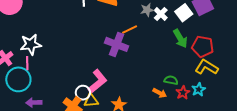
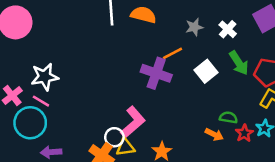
white square: (184, 13) -> (206, 71), moved
white cross: (161, 14) -> (228, 29), moved
pink line: (27, 63) -> (41, 101), turned -56

